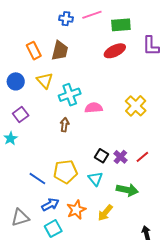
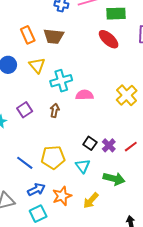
brown trapezoid: (60, 51) -> (54, 36), turned 80
red ellipse: (115, 51) -> (109, 39), turned 65
purple square: (21, 114) -> (25, 110), moved

